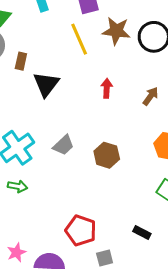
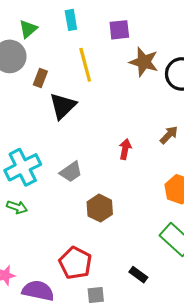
yellow line: (79, 39) -> (85, 65), moved
red arrow: (107, 88) -> (125, 149), moved
brown hexagon: (107, 155) -> (100, 208), moved

